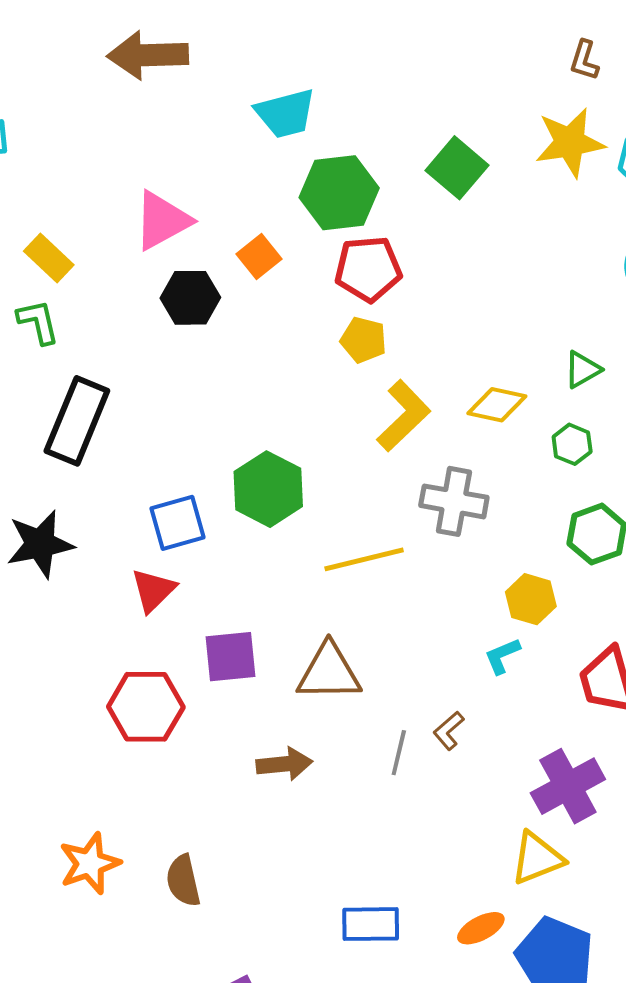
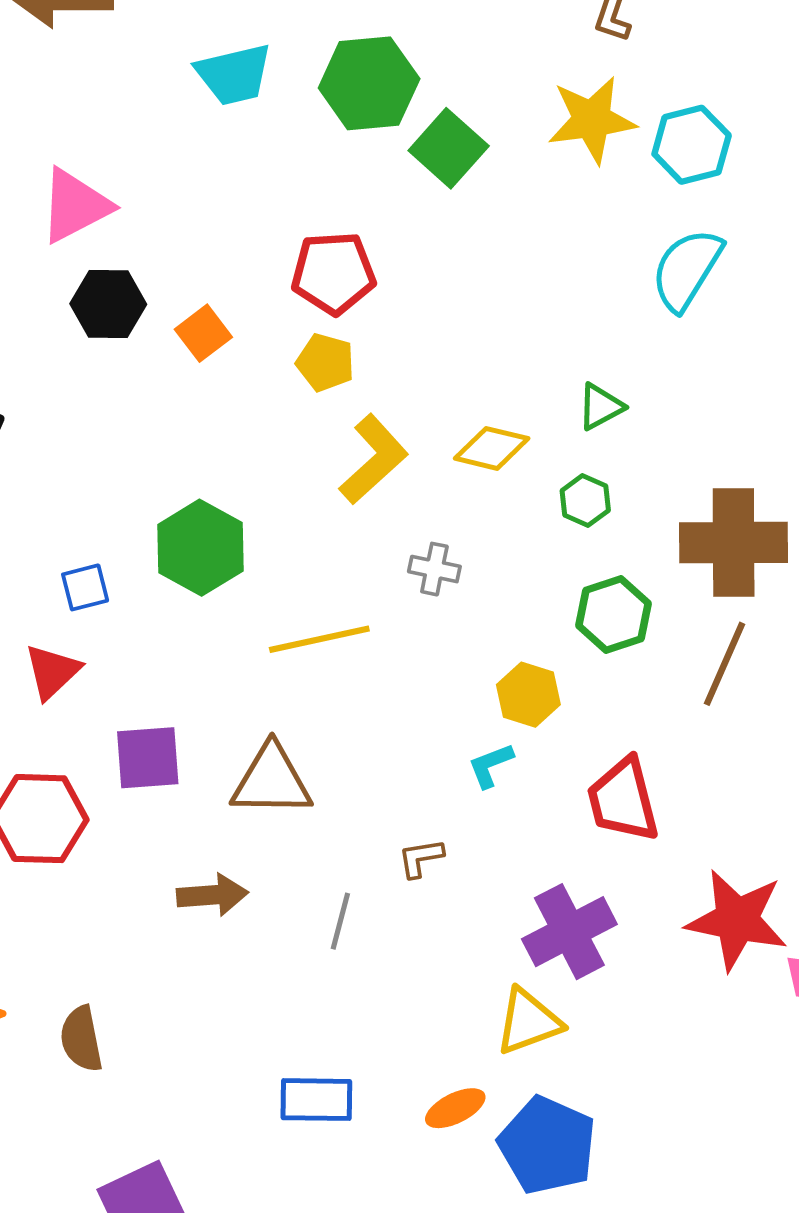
green hexagon: (339, 193) -> (369, 83), moved
orange square: (259, 257) -> (203, 333), moved
gray cross: (454, 501) -> (434, 569), size x0.6
blue square: (178, 523) -> (85, 587), size x0.7
brown L-shape: (449, 731) -> (421, 858), turned 30
gray line: (399, 753) -> (340, 921), moved

